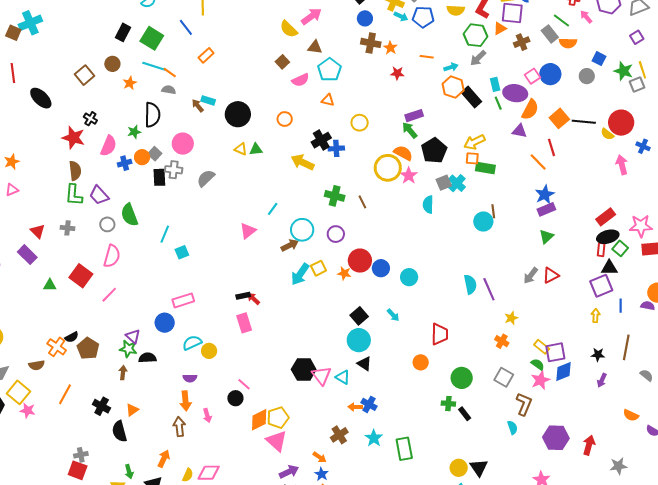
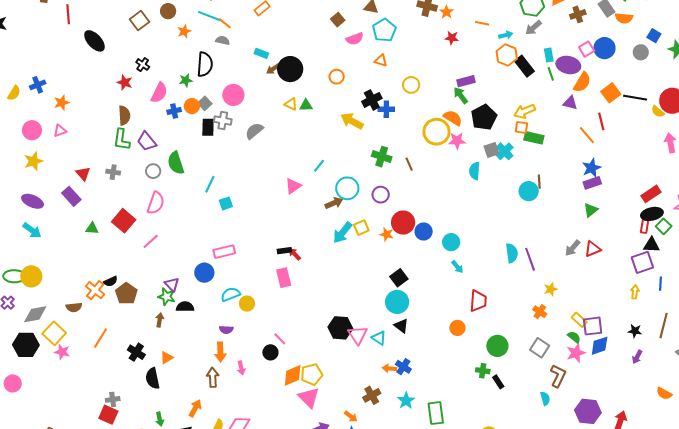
brown arrow: (198, 106) -> (273, 69), moved, turned -88
red star: (73, 138) -> (125, 82), size x0.7
pink star: (409, 176) -> (457, 141), turned 30
cyan arrow: (393, 315) -> (457, 267), moved

